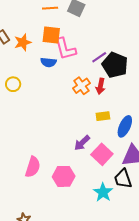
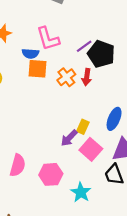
orange square: (51, 35) -> (38, 69), moved
yellow rectangle: (103, 116) -> (83, 127), moved, turned -56
cyan star: (103, 192) -> (81, 192), moved

